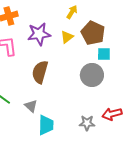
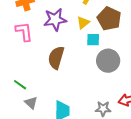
cyan square: (104, 54) -> (93, 40), moved
gray triangle: (31, 106) -> (31, 103), moved

